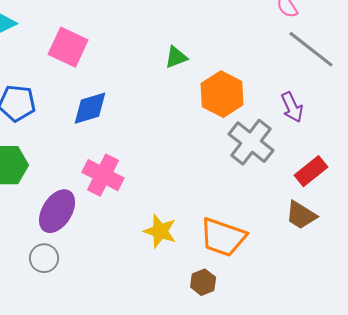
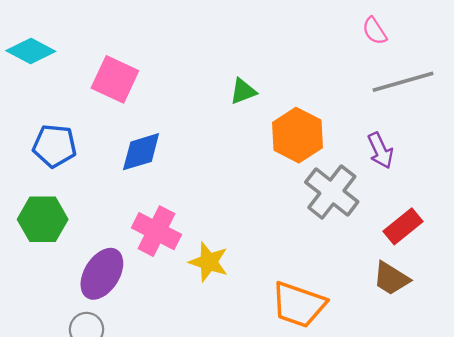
gray line: (311, 49) -> (403, 82), turned -54
yellow star: (160, 231) -> (209, 262), moved

